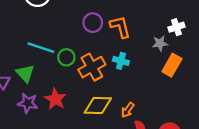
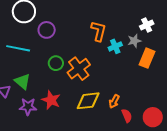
purple circle: (93, 23) -> (47, 30), moved
orange L-shape: (120, 27) -> (99, 31), turned 35
cyan line: (41, 48) -> (18, 48), moved
cyan cross: (121, 61) -> (115, 46), moved, turned -32

